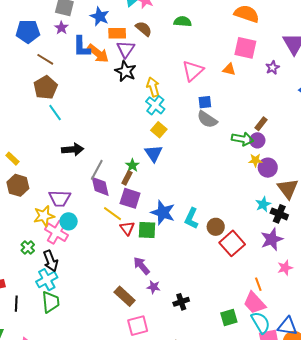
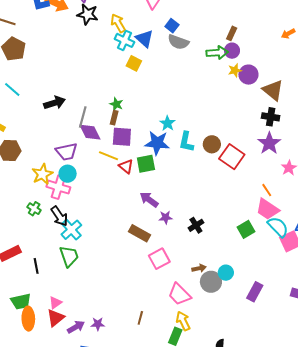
blue square: (205, 102) -> (172, 26), turned -32
cyan line: (55, 113) -> (12, 90), moved
blue triangle: (154, 153) -> (144, 39), moved
purple trapezoid: (60, 198) -> (66, 152), moved
cyan star: (263, 204) -> (167, 123), moved
cyan cross: (47, 280) -> (71, 230), moved

